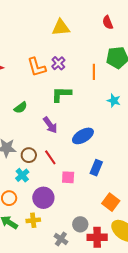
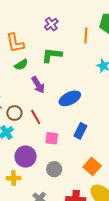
orange L-shape: (37, 67) -> (15, 43), moved
green semicircle: (21, 108) -> (21, 65), moved
gray circle: (80, 224) -> (54, 169), moved

